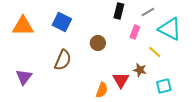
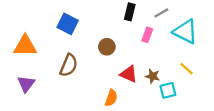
orange triangle: (23, 26) -> (25, 46), moved
yellow line: (155, 52) -> (186, 69), moved
red triangle: (121, 80) -> (129, 74), moved, turned -36
cyan square: (164, 86) -> (168, 90), moved

